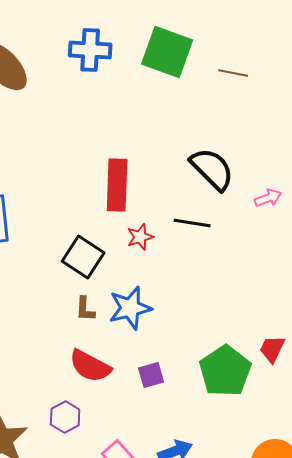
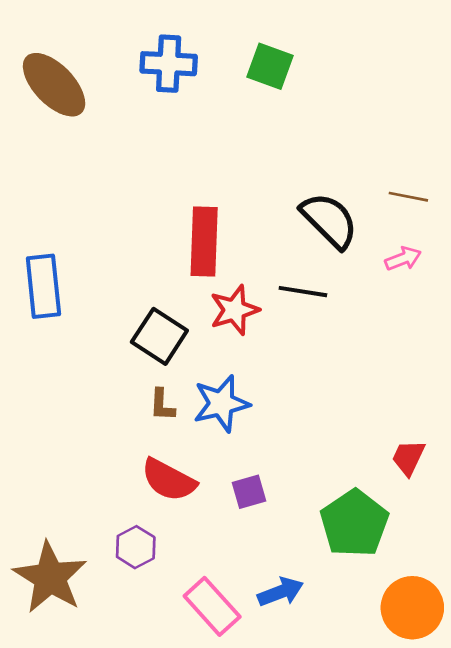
green square: (167, 52) -> (270, 66), size x0.7
brown line: (233, 73) -> (408, 197), moved
red star: (140, 237) -> (234, 310), size x1.4
green pentagon: (225, 371) -> (354, 523), moved

